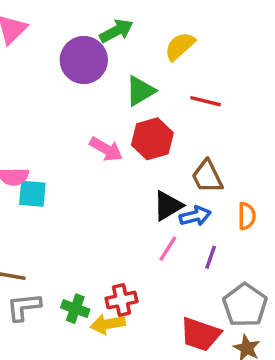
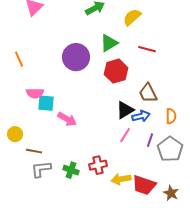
purple circle: (84, 60) -> (76, 57), moved
pink arrow: (106, 149) -> (67, 119), moved
gray pentagon: (245, 305) -> (170, 149), moved
yellow arrow: (108, 324) -> (121, 179), moved

